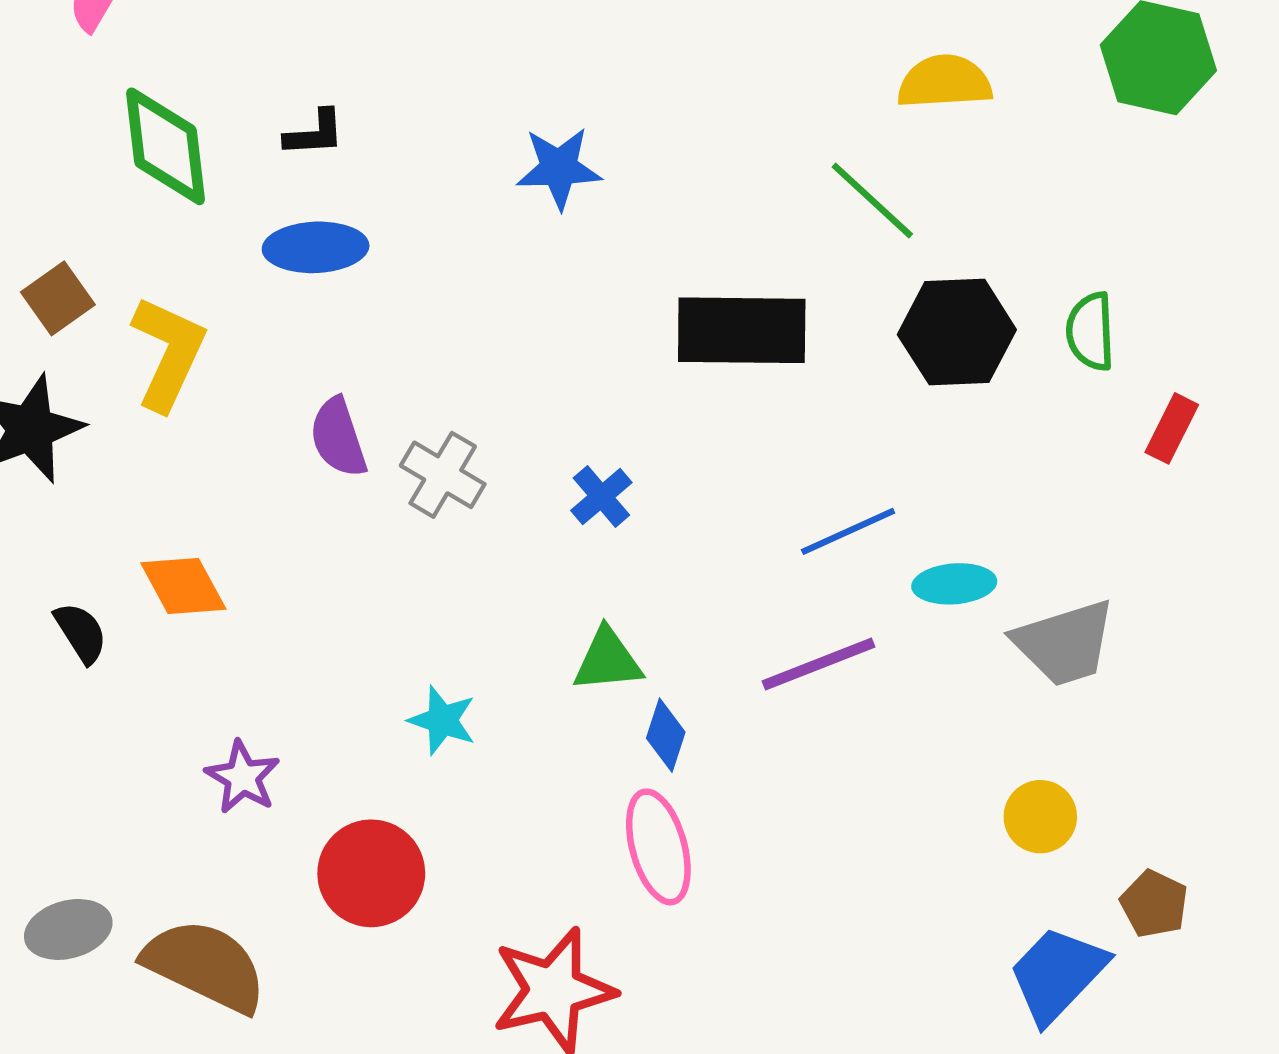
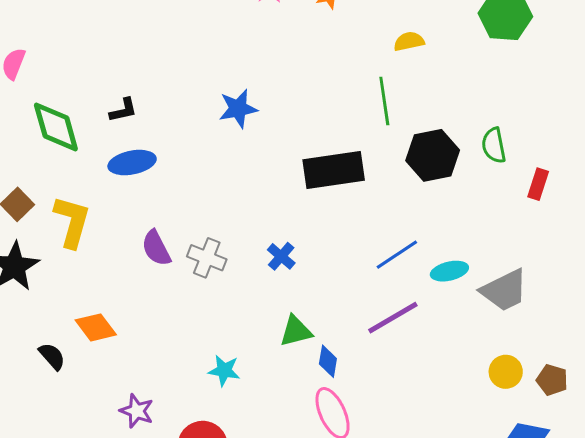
yellow semicircle: (945, 82) -> (409, 41), size x0.7
green line: (872, 200) -> (384, 101), turned 48
brown pentagon: (1154, 904) -> (552, 380), moved

